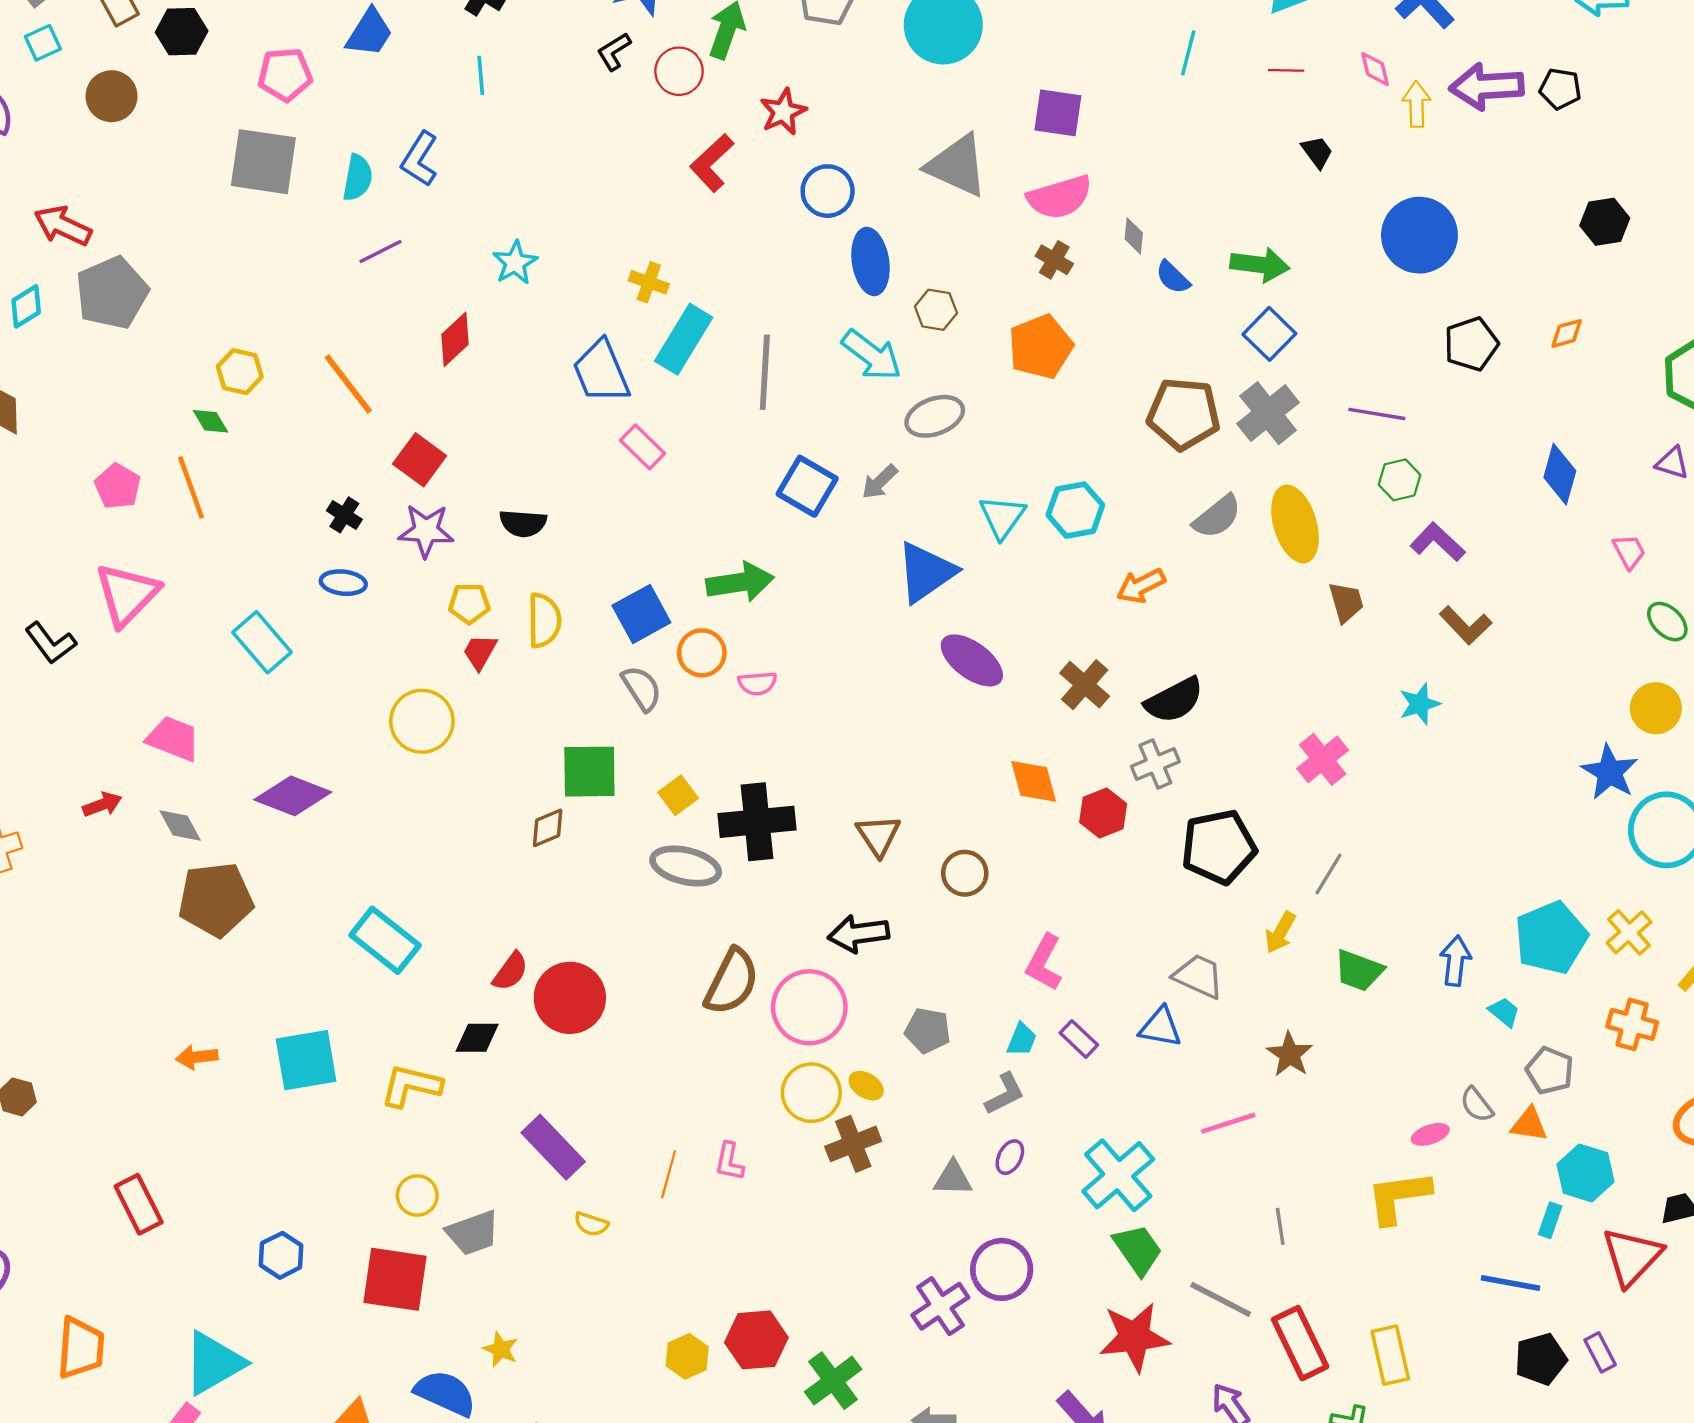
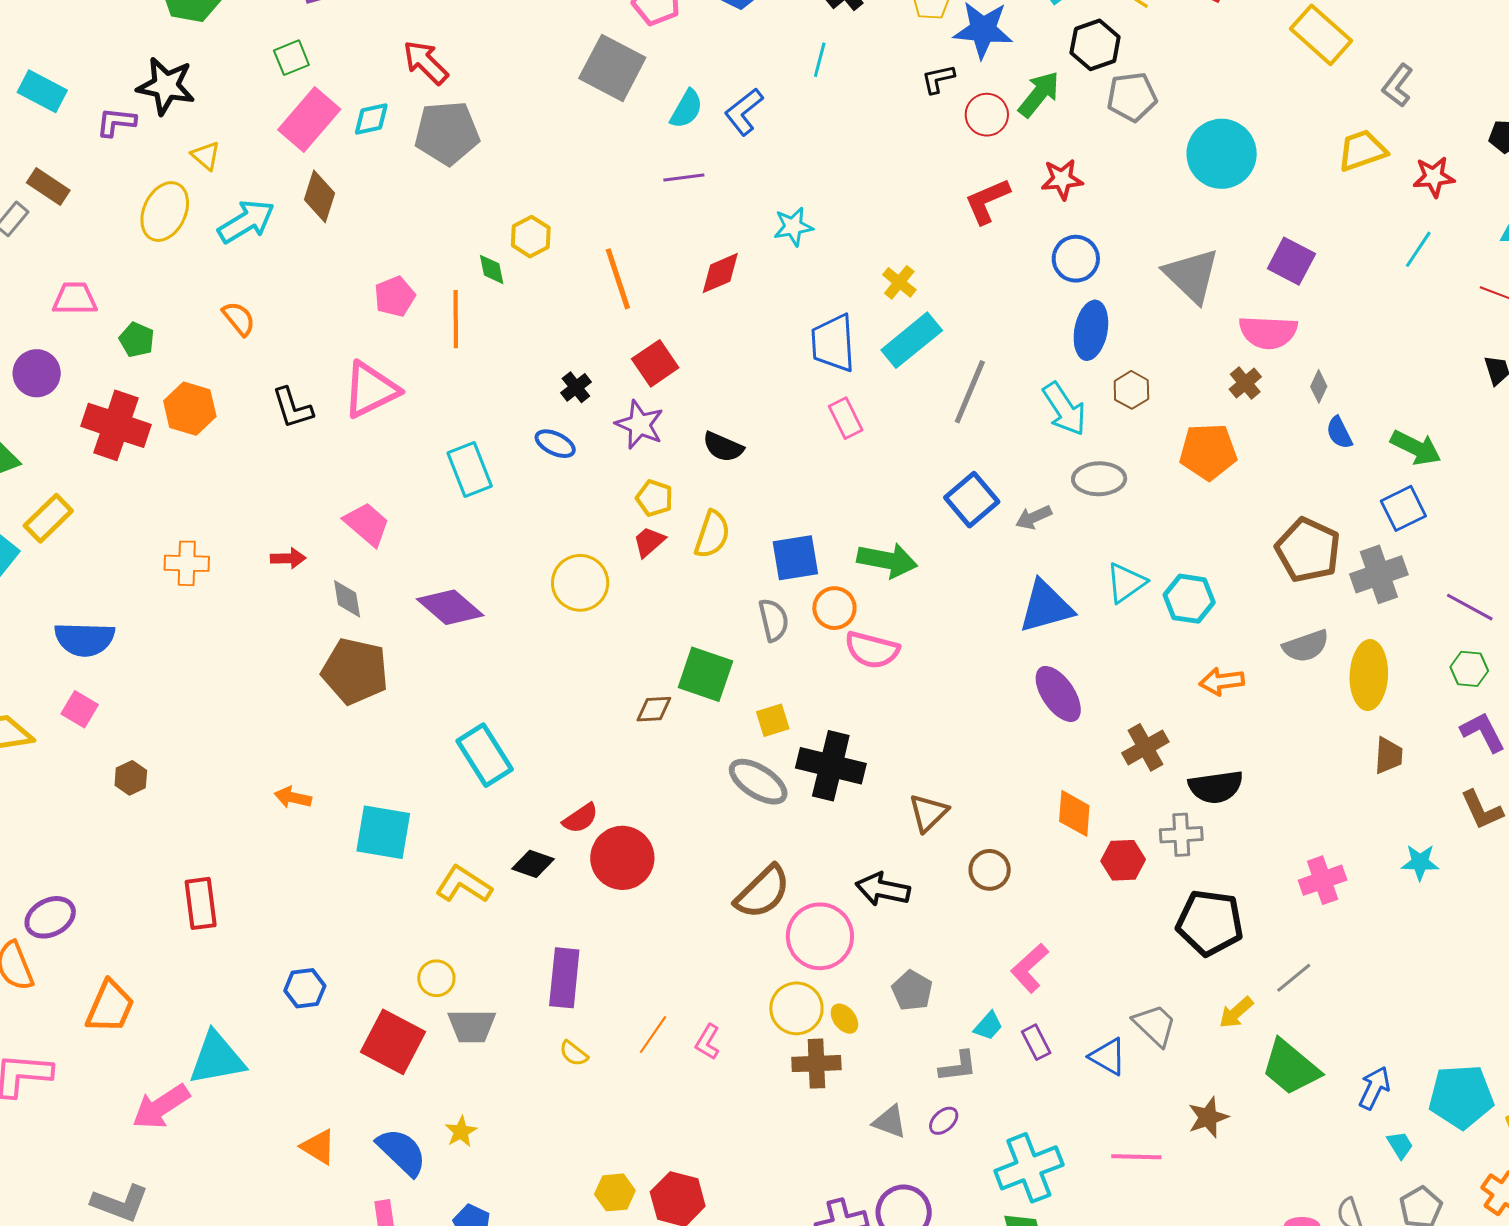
pink semicircle: (757, 683) -> (872, 650), size x1.6
green trapezoid: (1359, 971) -> (1291, 1067), size x1.4
purple rectangle: (553, 1147) -> (564, 978), turned 30

